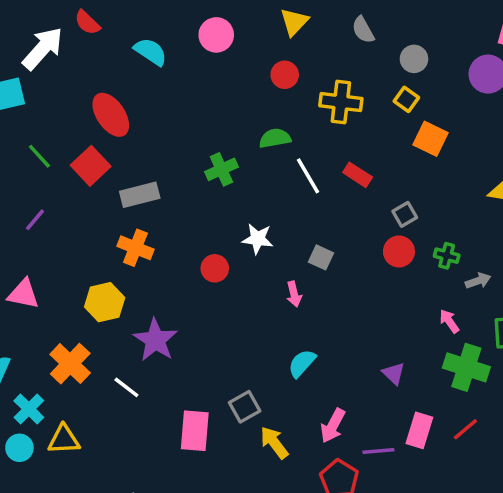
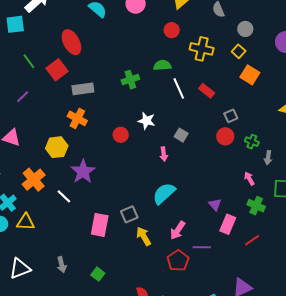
gray arrow: (478, 281) -> (268, 158), turned 112
cyan semicircle: (302, 363) -> (164, 193), size x1.4
green cross: (466, 367) -> (256, 206), size x0.7
pink rectangle: (419, 430) -> (228, 224), moved

